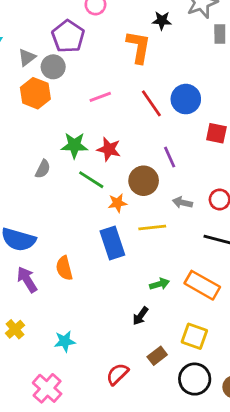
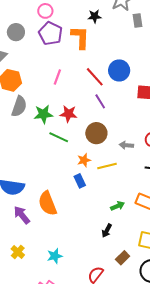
purple pentagon: (68, 36) -> (50, 33), moved
gray circle: (53, 67) -> (16, 32), moved
pink line: (100, 97) -> (57, 77), turned -42
purple line: (170, 157) -> (100, 101), moved
gray semicircle: (43, 169) -> (19, 106), moved, size x1.5
orange star: (118, 203) -> (84, 160), moved
blue rectangle: (112, 243) -> (80, 181), size x0.6
orange semicircle: (64, 268) -> (48, 203), size x1.4

